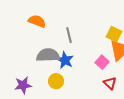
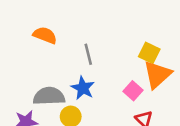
gray semicircle: (48, 55) -> (49, 96), moved

